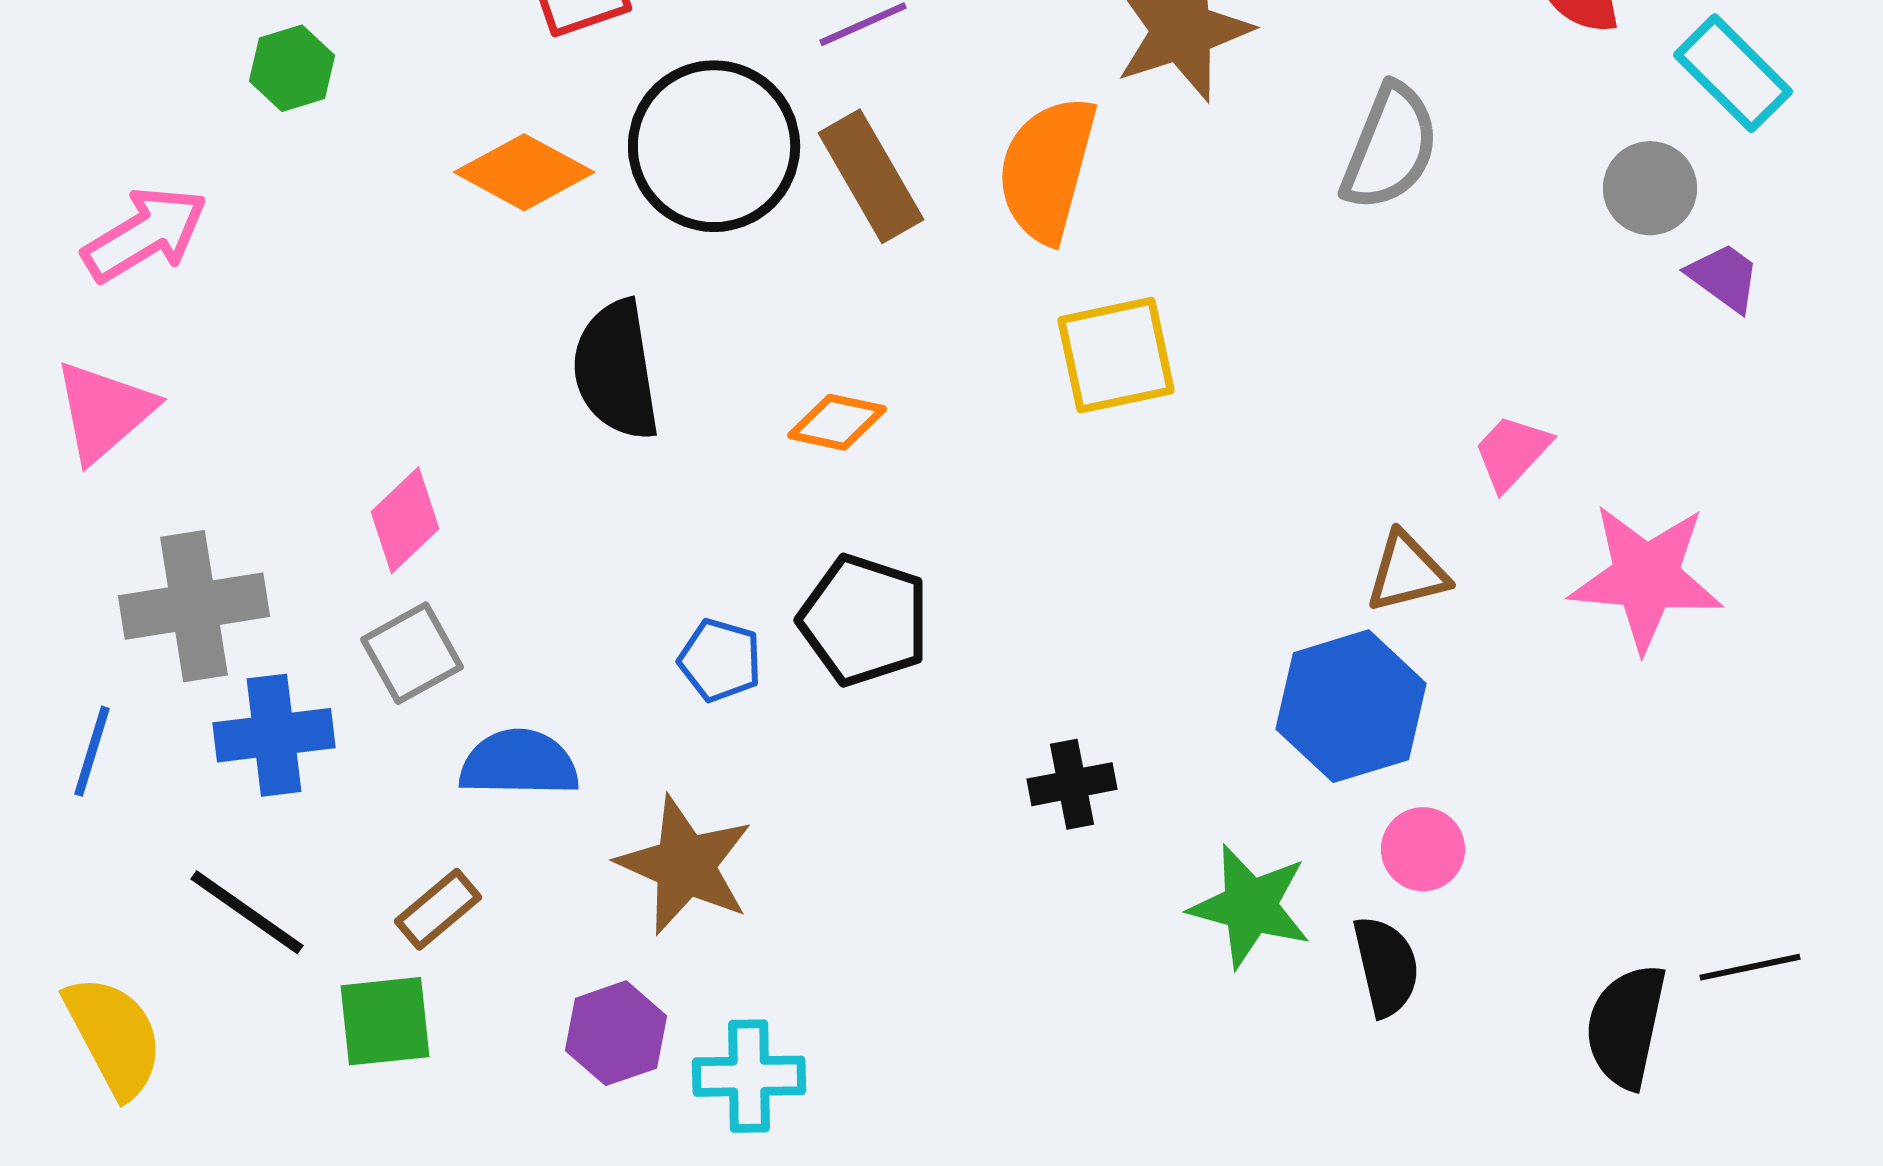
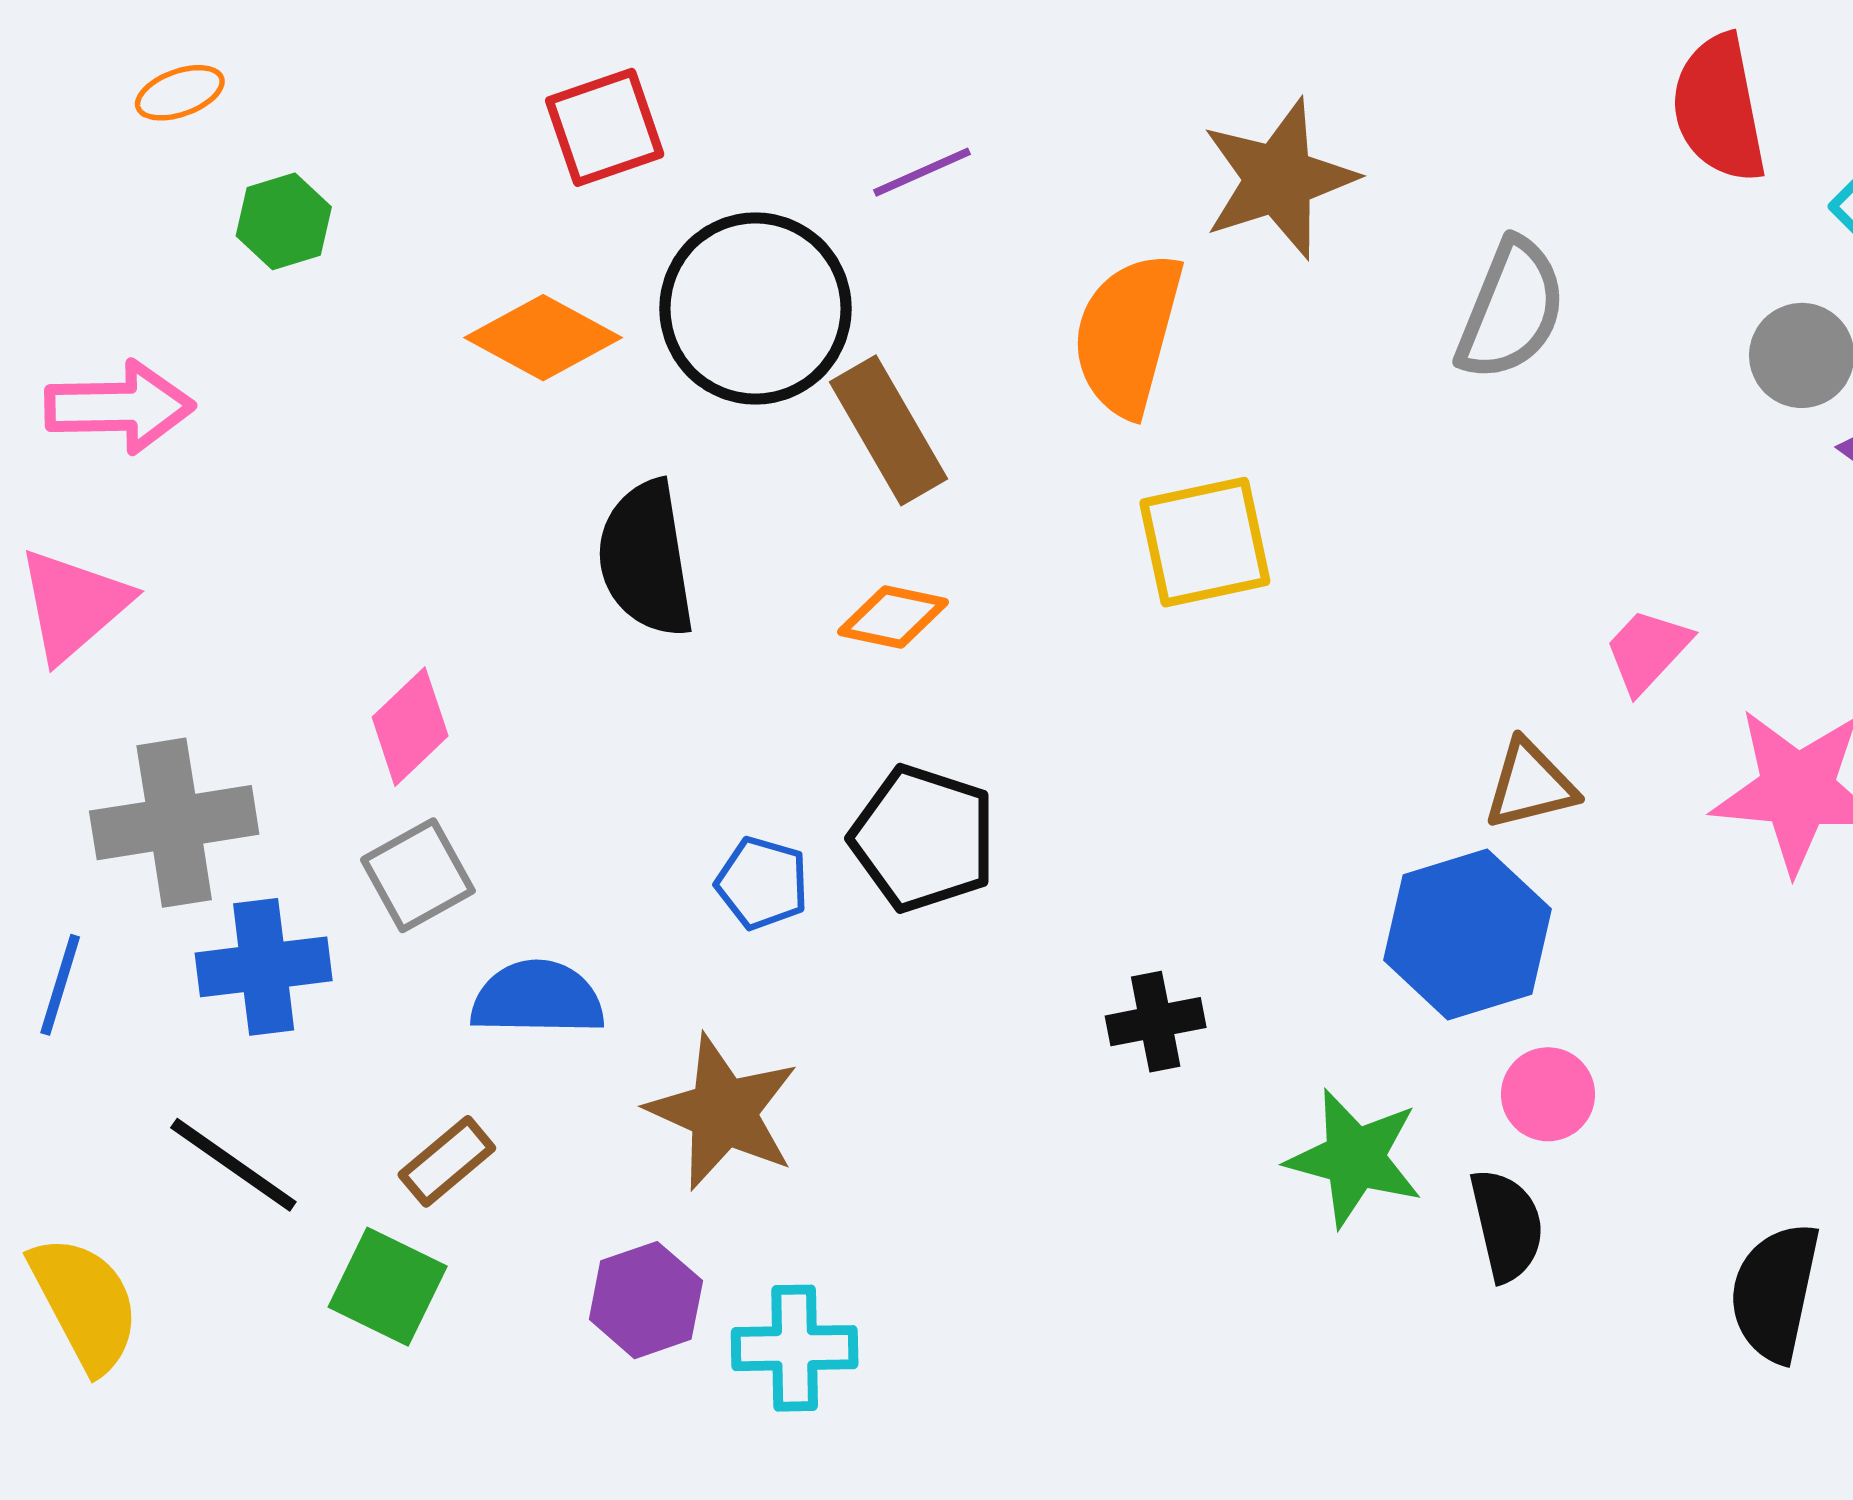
brown rectangle: (871, 176) -> (888, 430), moved
pink arrow: (145, 234) -> (119, 407), turned 30
green square: (385, 1021) -> (388, 1287), turned 32

